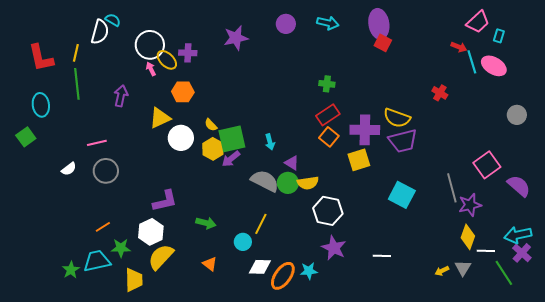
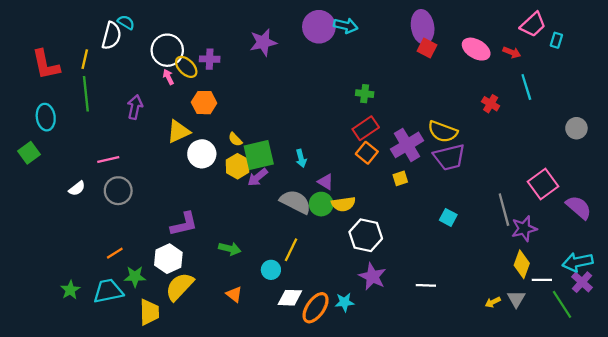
cyan arrow: (328, 23) -> (346, 26), moved
purple circle: (286, 24) -> (319, 27), size x1.5
cyan line: (472, 62) -> (526, 87), moved
pink ellipse: (494, 66) -> (476, 49), moved
purple cross: (365, 130) -> (407, 145), turned -32
yellow square: (359, 160) -> (400, 178), size x0.6
cyan square: (402, 195) -> (448, 217), size x0.6
green star: (71, 270) -> (70, 290), moved

